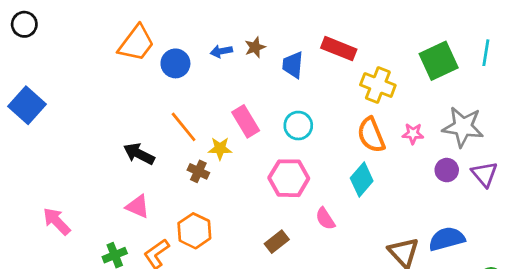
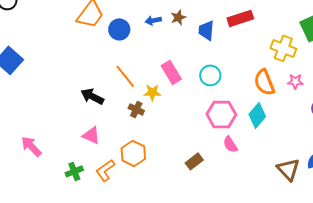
red rectangle: (339, 49) -> (240, 18), turned -40
yellow cross: (378, 85) -> (283, 48), moved
pink hexagon: (289, 178) -> (221, 114), moved

